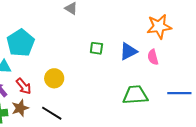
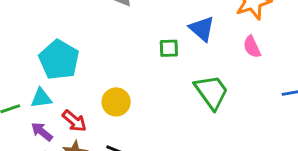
blue triangle: (128, 51) -> (202, 29), moved, turned -42
green trapezoid: (135, 95) -> (211, 92), moved, turned 68

